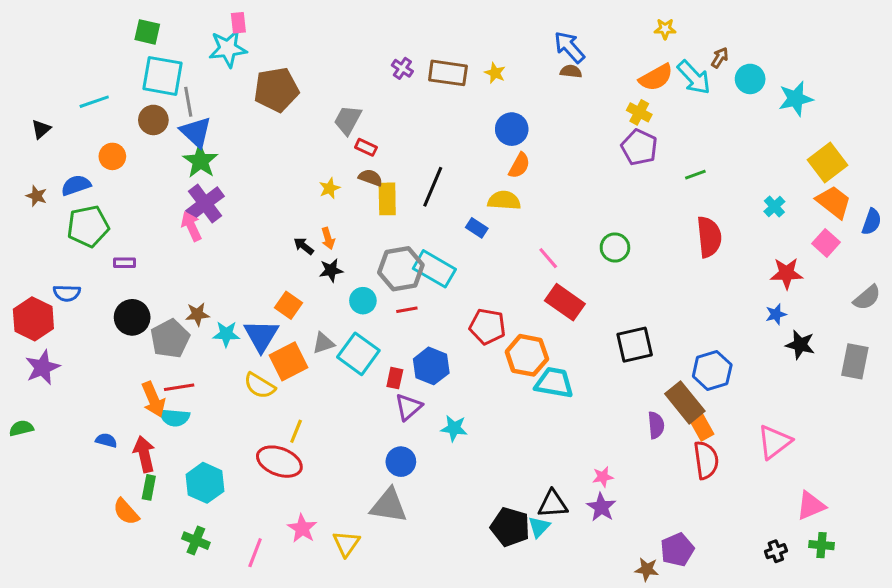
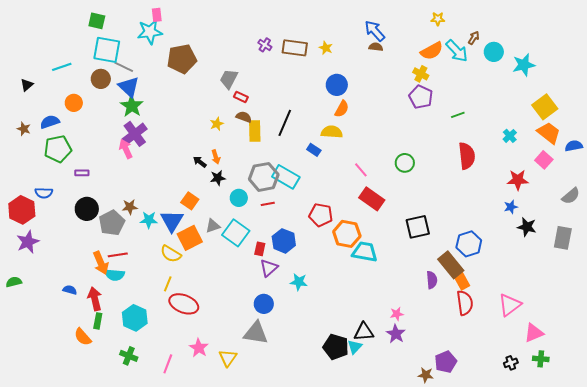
gray line: (188, 102) -> (124, 67), turned -54
blue semicircle: (872, 222) -> (574, 146), turned -120
yellow line: (296, 431) -> (168, 284), moved
pink triangle: (774, 442) -> (510, 305), moved

